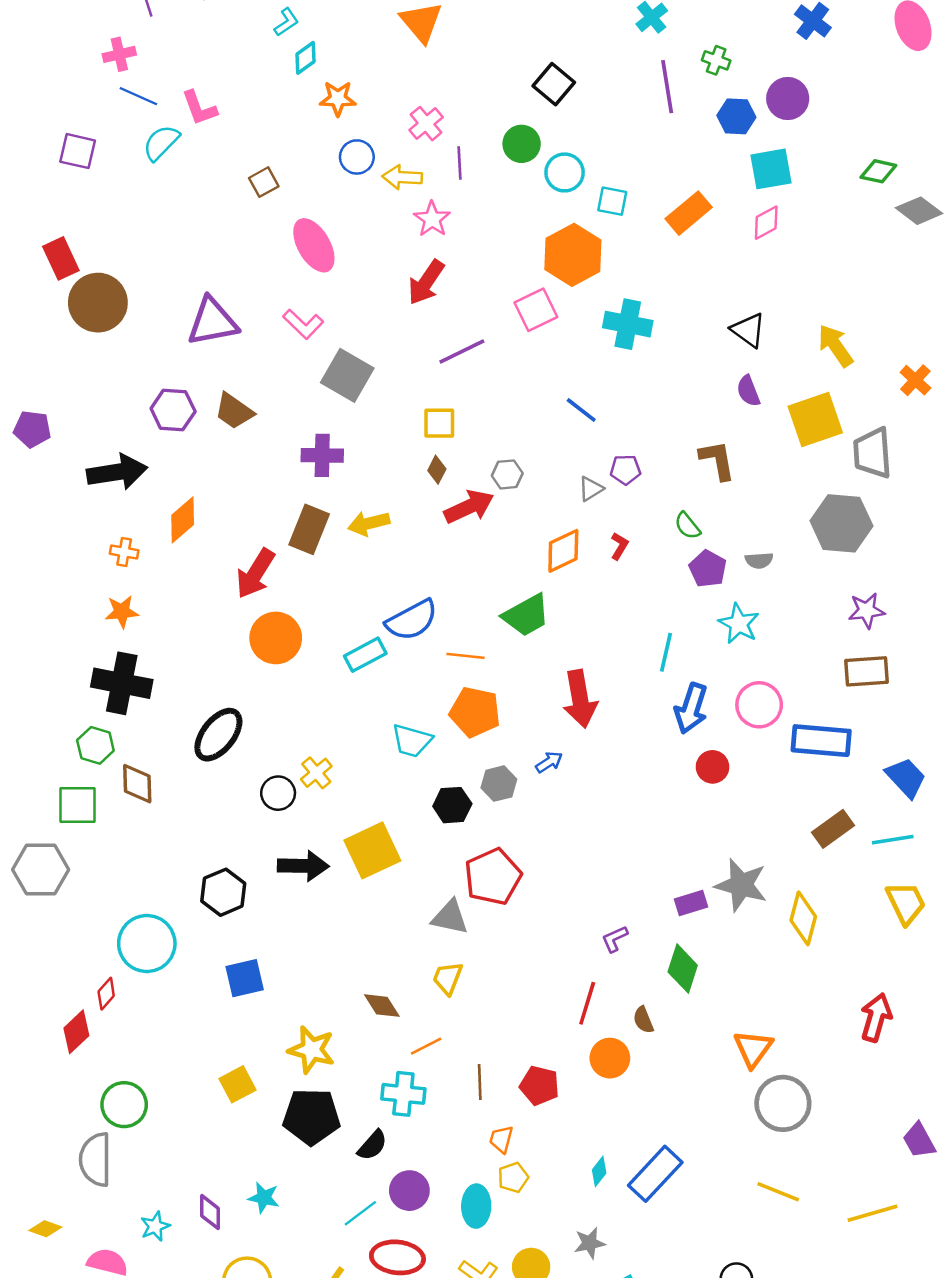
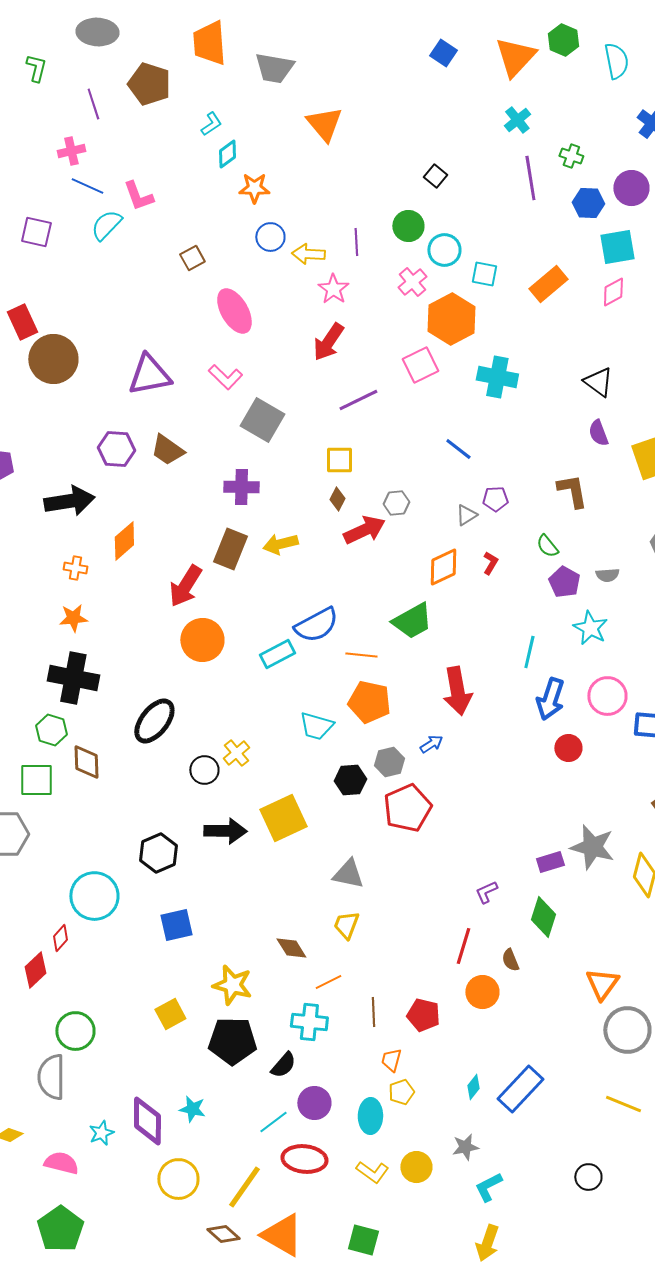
black square: (554, 84) -> (435, 176), size x0.7
pink cross: (426, 124) -> (412, 282), moved
red pentagon: (493, 877) -> (407, 808), moved
purple diamond: (210, 1212) -> (147, 1121), size x1.6

